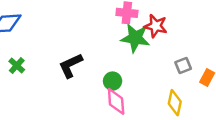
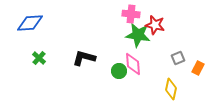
black L-shape: (71, 66) -> (84, 58), turned 40
pink diamond: (116, 101) -> (133, 64), moved

